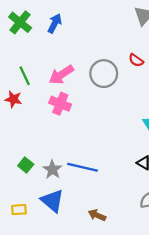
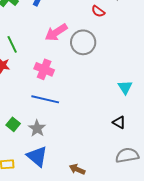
red semicircle: (136, 60) -> (98, 11), moved
pink arrow: (61, 75) -> (56, 32), moved
blue line: (83, 167) -> (45, 99), moved

